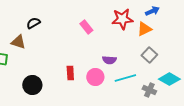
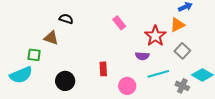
red star: (122, 19) -> (155, 36), moved, turned -30
black semicircle: (33, 23) -> (66, 19), turned 48
pink circle: (95, 77) -> (127, 86), moved

